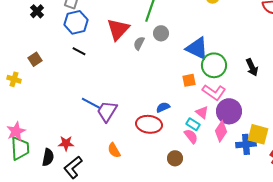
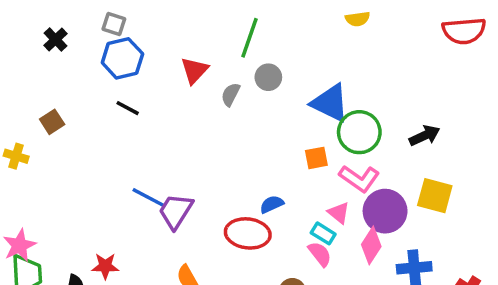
red triangle: (118, 29) -> (195, 70), size x0.7
black arrow: (252, 67) -> (425, 136), turned -90
yellow square: (258, 134) -> (435, 196), moved

